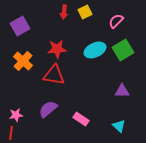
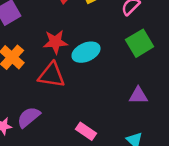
cyan ellipse: (95, 50) -> (86, 52), moved
purple semicircle: (48, 109) -> (29, 117), moved

